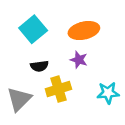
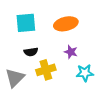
cyan square: (33, 29) -> (26, 23), turned 35
purple star: (79, 60) -> (71, 52), moved

